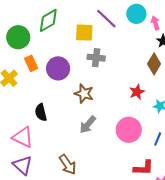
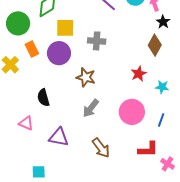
yellow square: (84, 33) -> (65, 28), moved
pink triangle: (23, 137) -> (26, 123), size x0.7
brown arrow: (68, 164) -> (101, 148), moved
purple triangle: (23, 165) -> (59, 137), moved, turned -30

